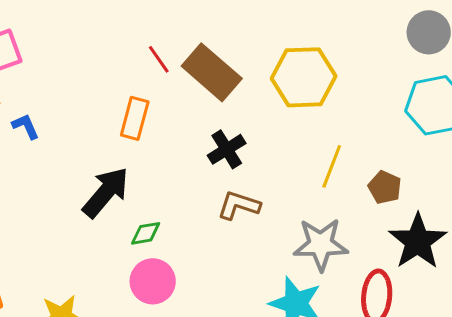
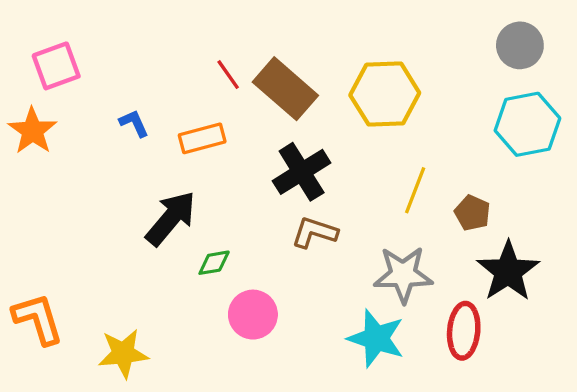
orange rectangle: (135, 118) -> (202, 138), turned 60
blue L-shape: (26, 126) -> (134, 123), moved
black cross: (227, 149) -> (302, 172), size x1.4
pink circle: (153, 281) -> (253, 315), moved

